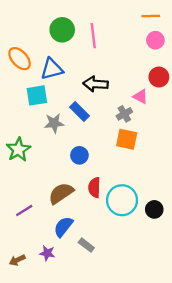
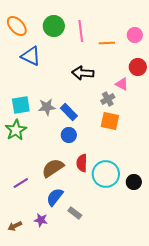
orange line: (151, 16) -> (107, 43), moved
orange ellipse: (20, 59) -> (17, 26), moved
blue triangle: (52, 69) -> (31, 56), moved, turned 40
cyan square: (37, 95) -> (21, 105), moved
blue rectangle: (79, 112) -> (69, 112), moved

